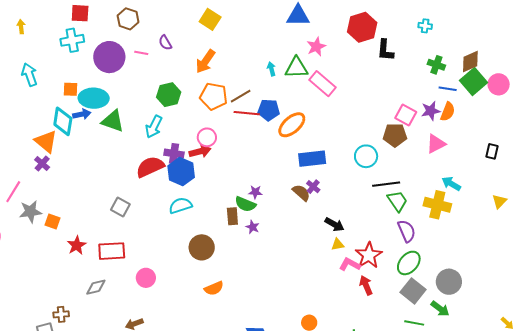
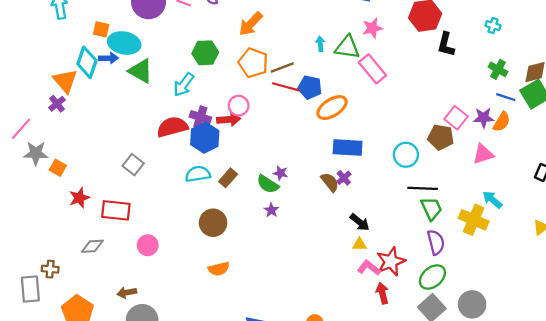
brown rectangle: (232, 216) -> (228, 178), moved, turned 36

